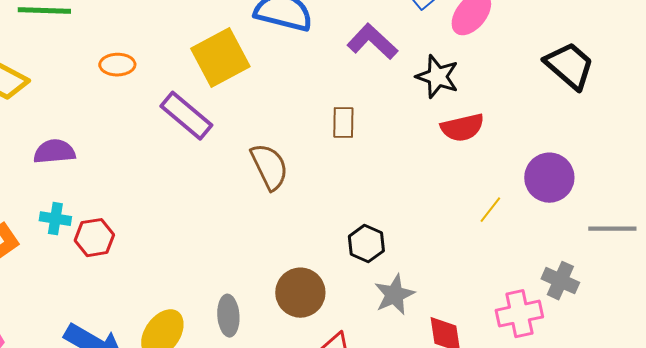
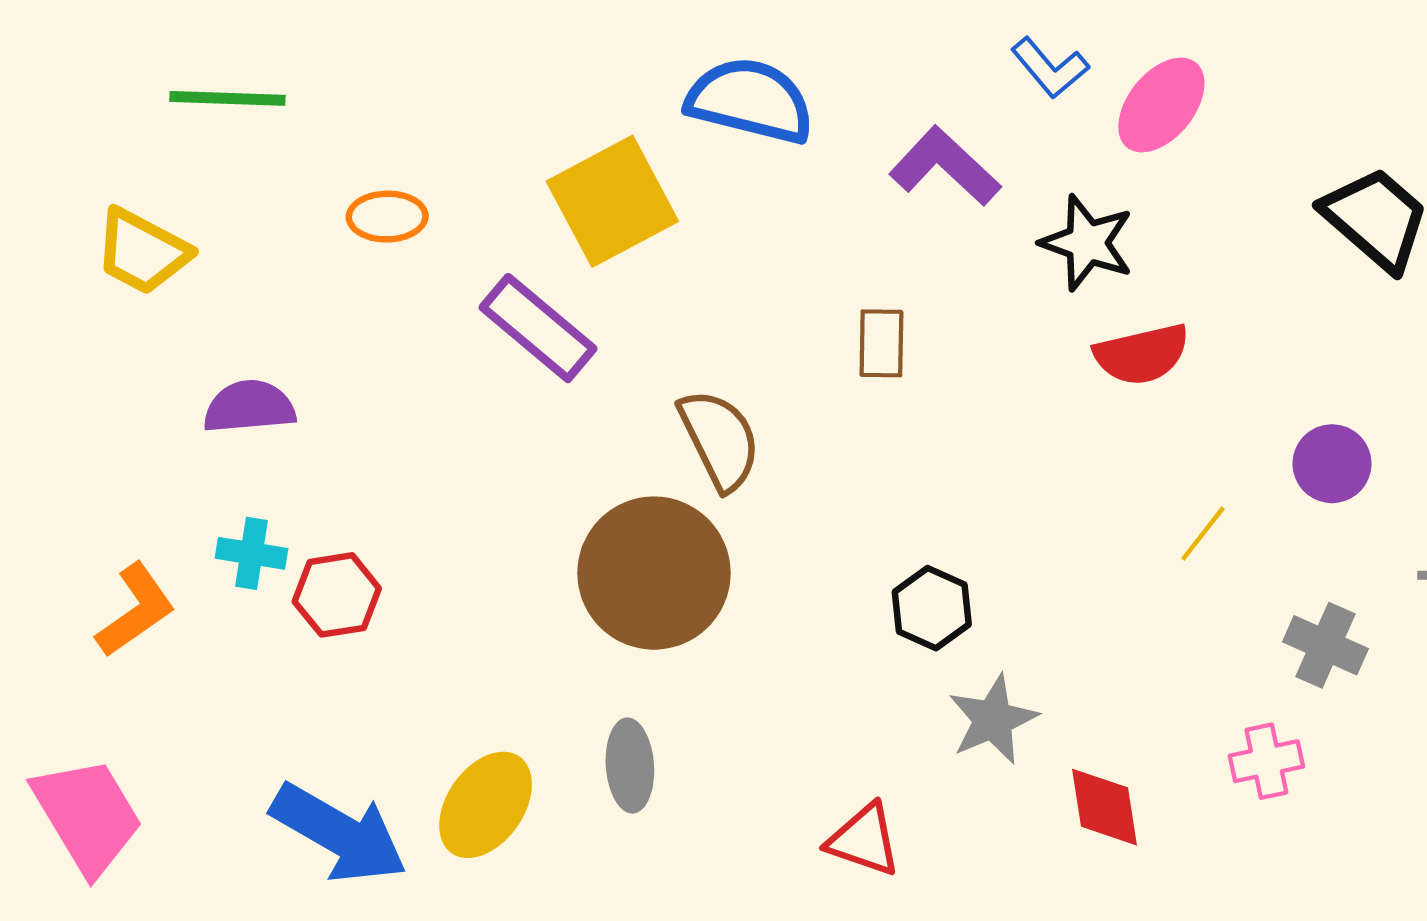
purple circle: (549, 178) -> (1332, 464), size x0.7
gray cross: (560, 281) -> (1325, 645), moved
brown circle: (300, 293) -> (654, 573), moved, size x1.4
pink cross: (519, 314) -> (1266, 761), size x0.7

